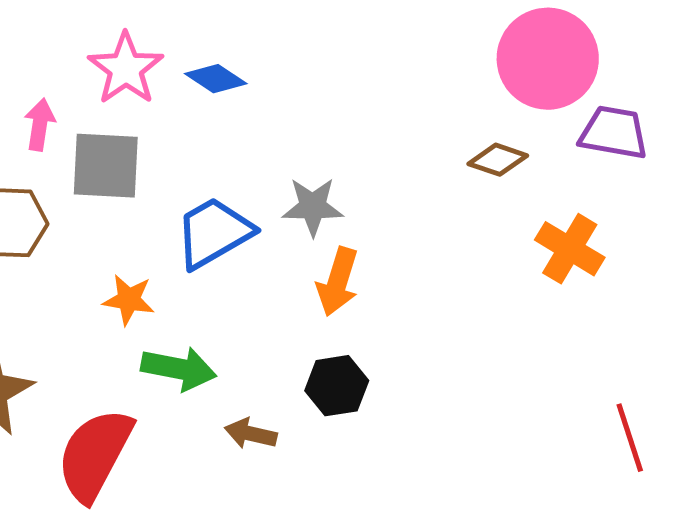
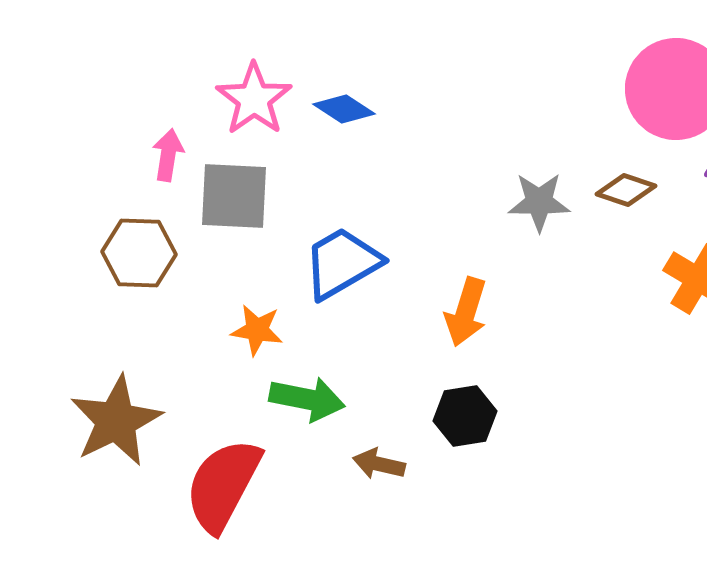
gray star: (313, 207) -> (539, 202), moved

